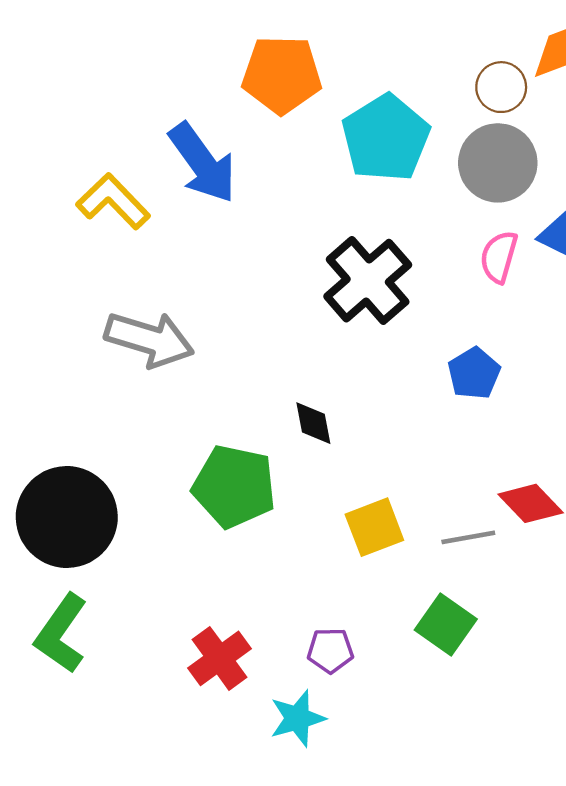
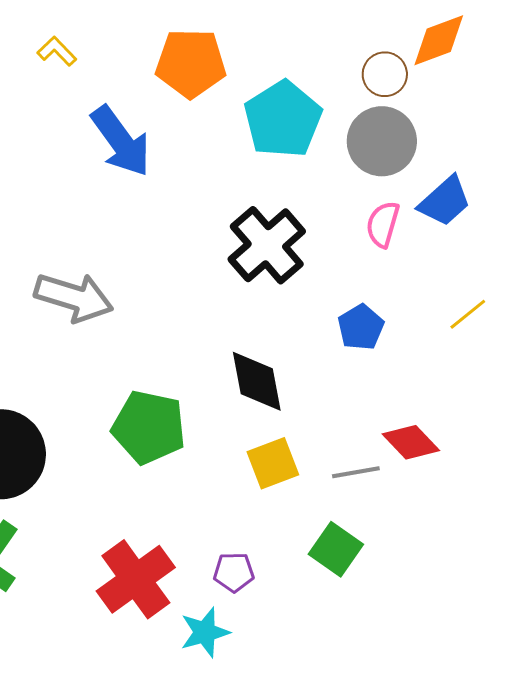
yellow L-shape: (113, 201) -> (57, 51), moved, size x0.6
black diamond: (313, 423) -> (257, 381), moved, size x1.6
red cross: (219, 658) -> (136, 579), size x1.4

